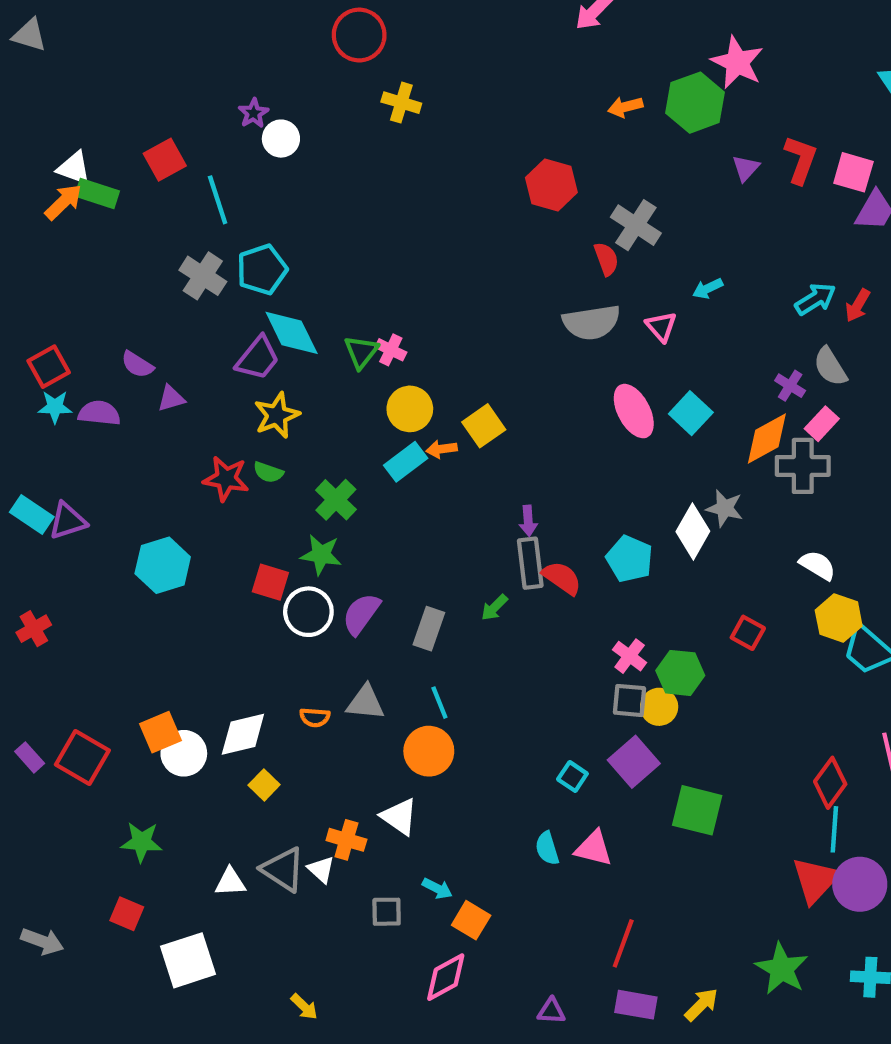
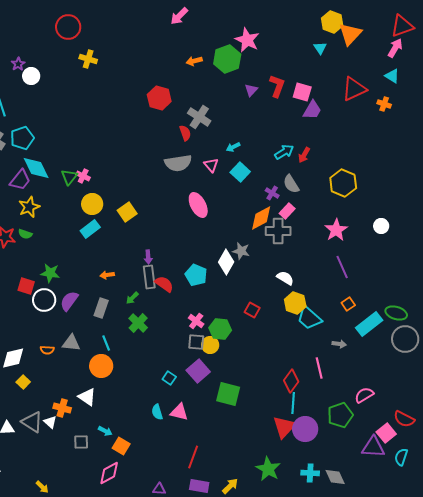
cyan square: (691, 413) -> (240, 172), moved
orange arrow: (442, 449) -> (107, 275), moved
green cross: (336, 500) -> (138, 323), moved

